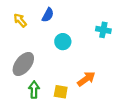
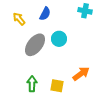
cyan cross: (103, 30) -> (85, 11), moved
gray ellipse: (23, 64) -> (35, 45), moved

